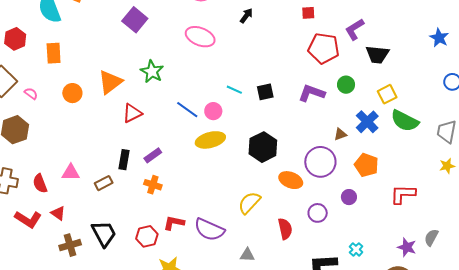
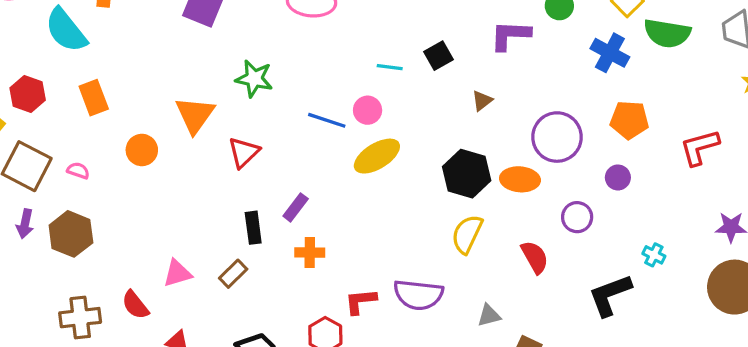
brown triangle: (340, 134) -> (482, 101), moved
black hexagon: (263, 147) -> (467, 174), moved

